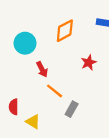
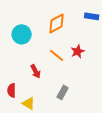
red arrow: (42, 69) -> (36, 71), moved
orange line: (55, 91) -> (57, 55), moved

